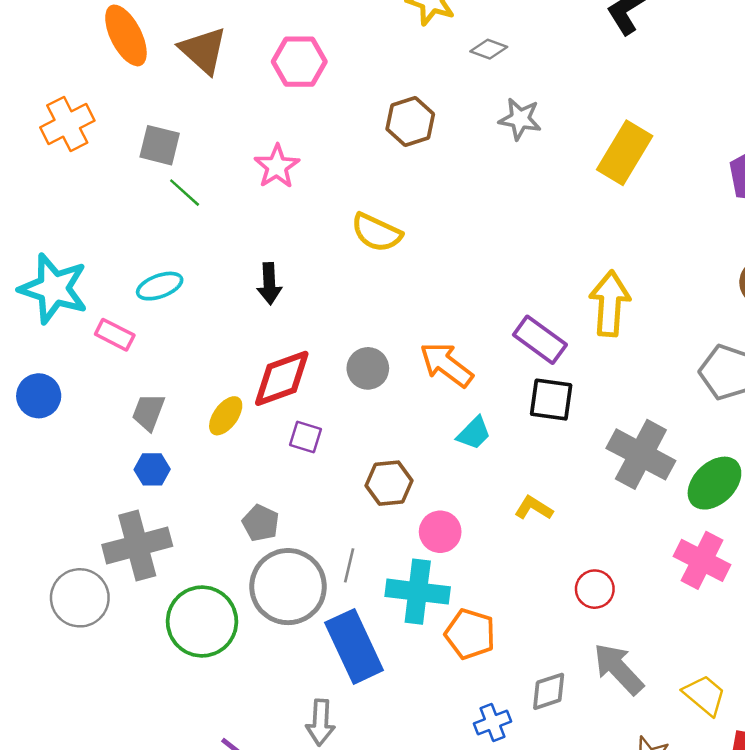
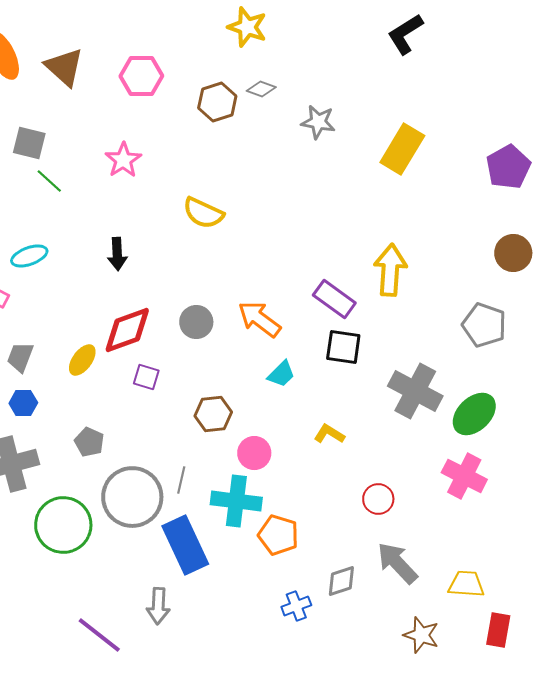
gray diamond: (489, 49) -> (261, 89), moved
brown hexagon: (410, 122) -> (217, 102), moved
gray pentagon: (261, 523) -> (89, 442), moved
yellow trapezoid: (704, 695) -> (466, 584), turned -36

